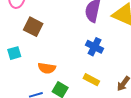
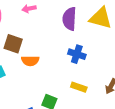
orange semicircle: (47, 68) -> (30, 61), moved

